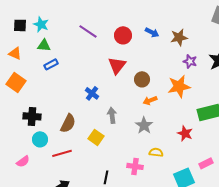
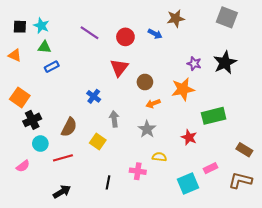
brown star: (179, 37) -> (176, 18), moved
orange square: (16, 82) -> (20, 97), moved
black cross: (32, 116) -> (32, 120), turned -30

